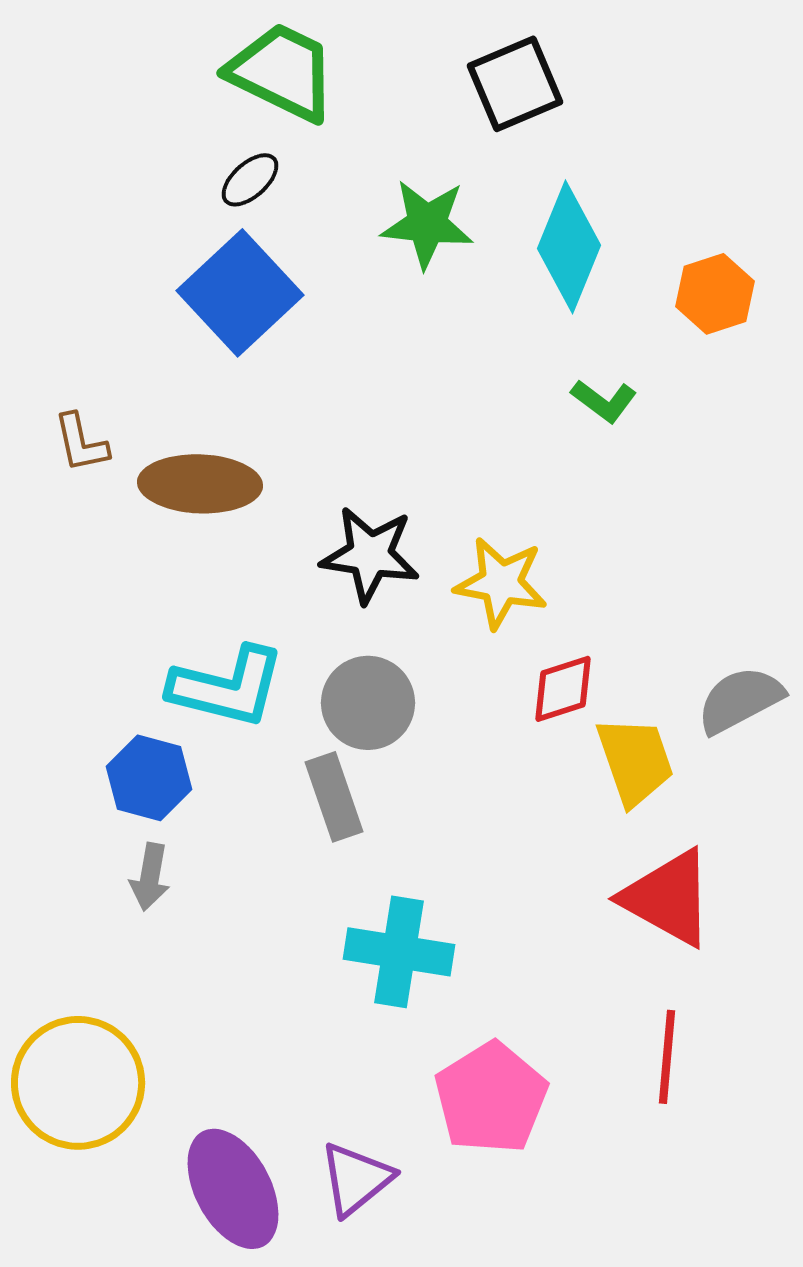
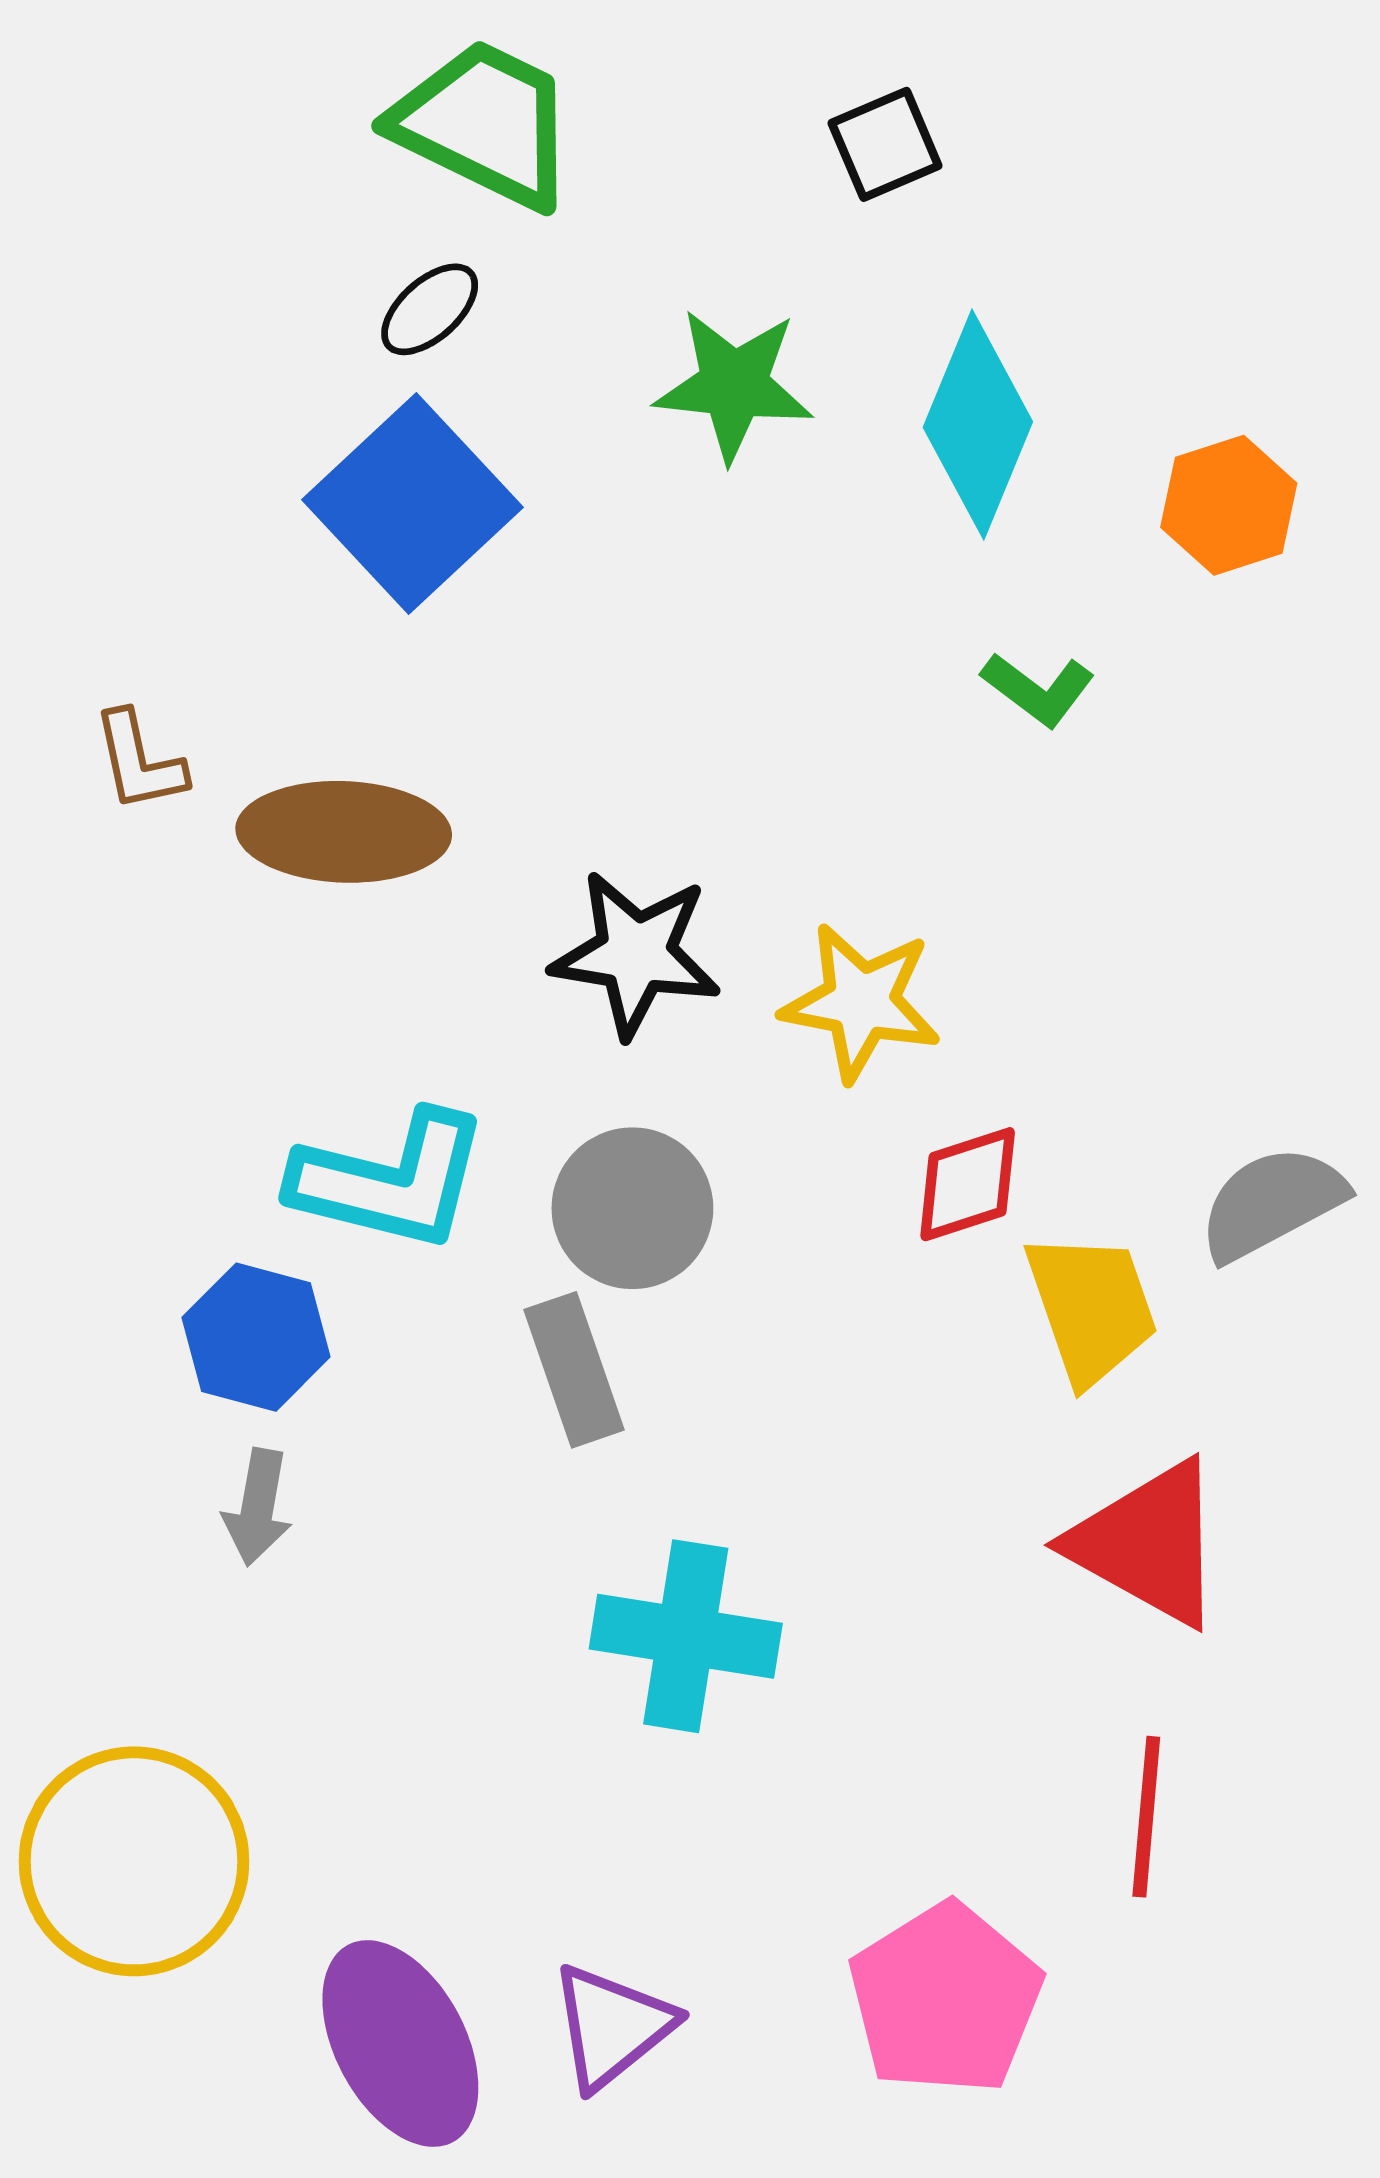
black square: (515, 84) -> (885, 144), size x0.7
pink pentagon: (491, 1098) -> (945, 1999), moved

